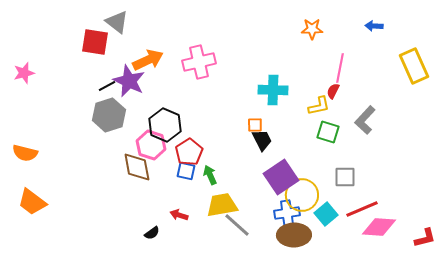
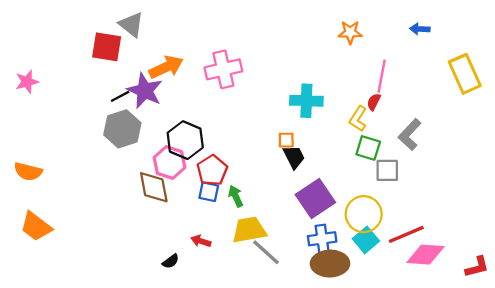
yellow L-shape: (319, 106) -> (358, 119), turned 135
gray square: (345, 177) -> (387, 170), moved
yellow circle: (302, 195) -> (364, 214), moved

